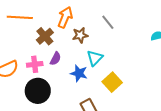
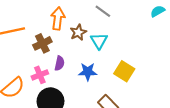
brown cross: (45, 36) -> (42, 43), turned 30
cyan triangle: (95, 58) -> (99, 41), moved

